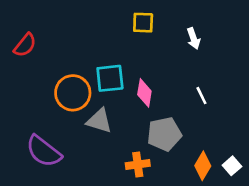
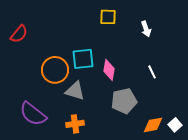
orange cross: (138, 165) -> (75, 124), moved
orange diamond: (203, 166) -> (153, 125), turned 50

